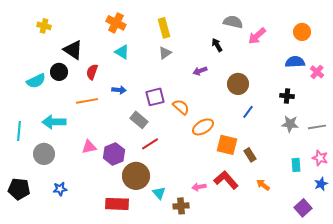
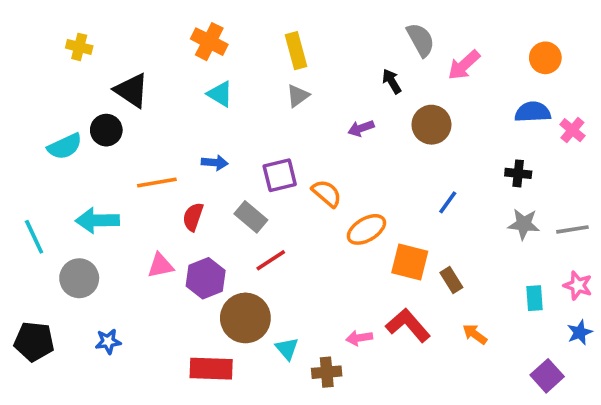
gray semicircle: (233, 22) -> (421, 40), turned 48
red semicircle: (92, 72) -> (193, 217), moved
brown circle: (238, 84) -> (431, 125), moved
cyan line: (19, 131) -> (34, 237), turned -30

